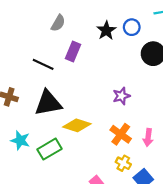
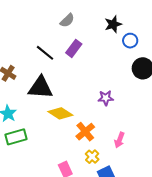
black star: (106, 30) -> (113, 24), moved
orange cross: (121, 134) -> (85, 132), moved
green rectangle: (49, 149) -> (16, 137), moved

